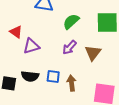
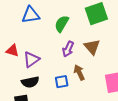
black semicircle: (30, 76) -> (30, 82), moved
brown arrow: (71, 83) -> (79, 72), moved

